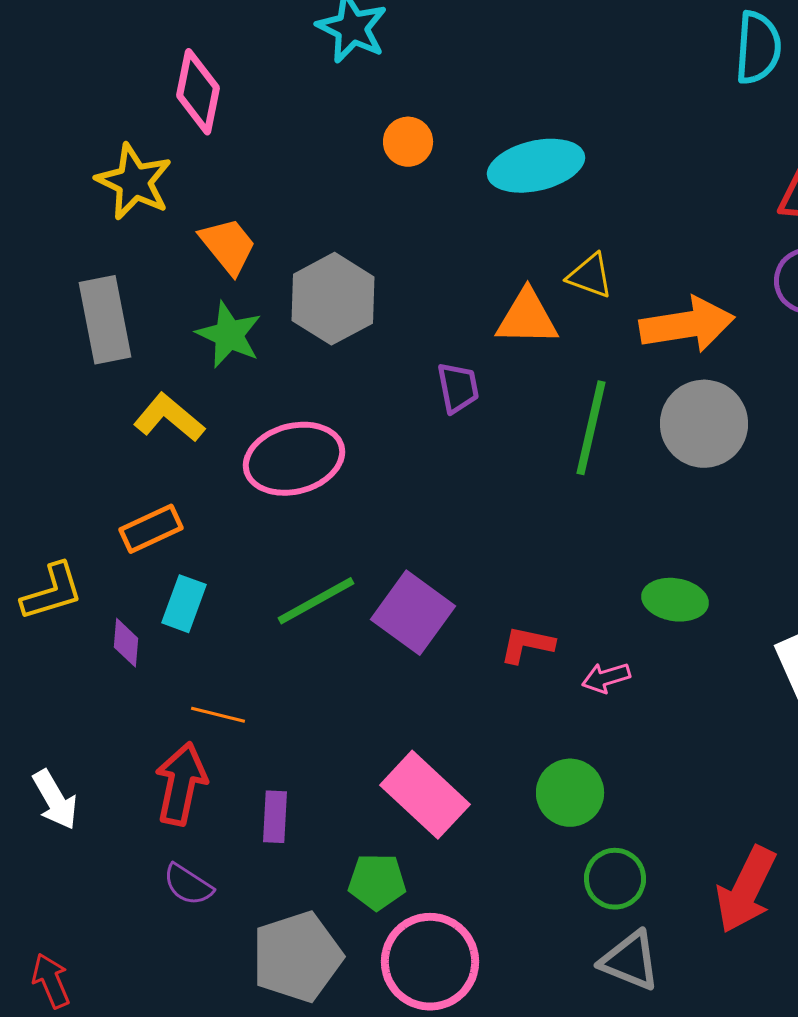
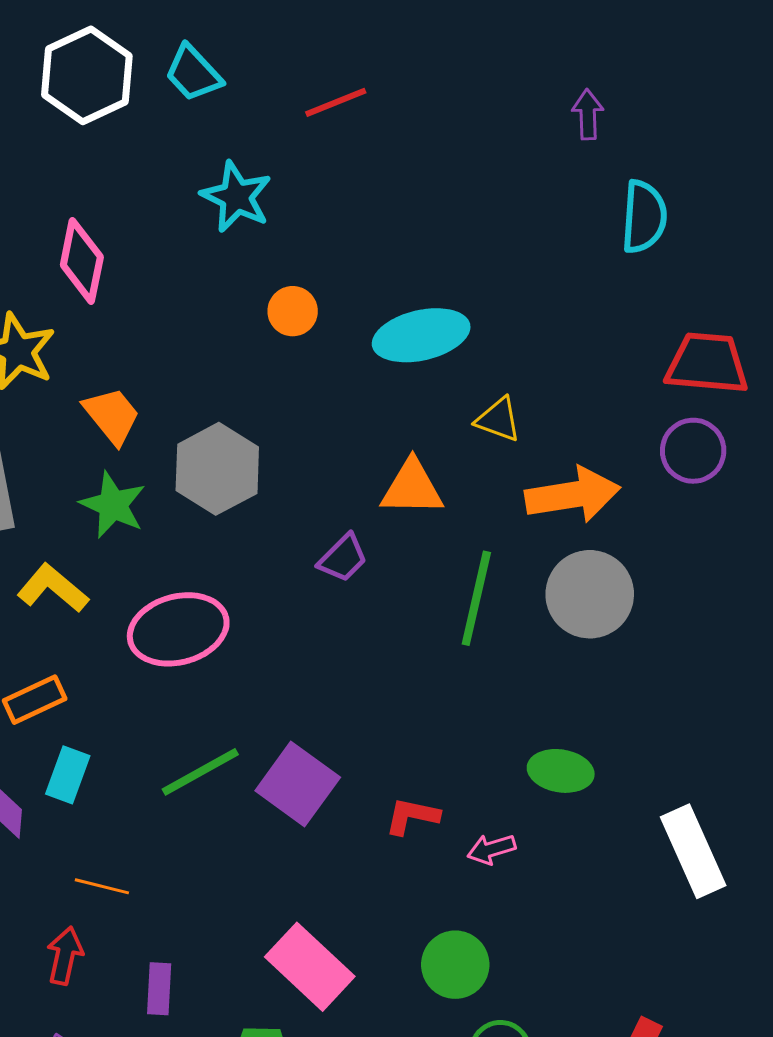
yellow triangle: (590, 276) -> (498, 420), moved
purple trapezoid: (458, 388) -> (343, 558), turned 56
red arrow: (181, 784) -> (65, 956), size x0.7

